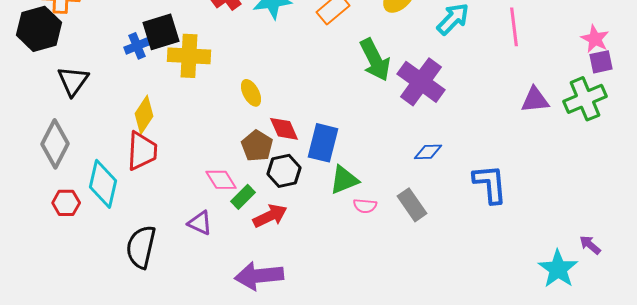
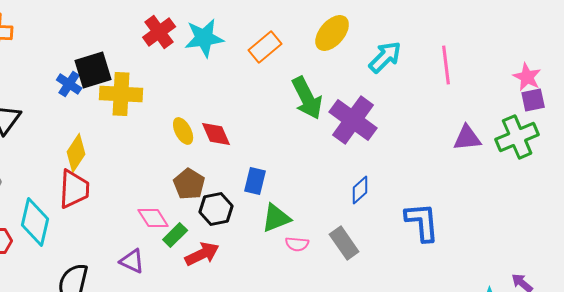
blue cross: (137, 46) -> (69, 84), turned -35
red diamond: (284, 129) -> (216, 134), moved
blue rectangle: (323, 143) -> (255, 181), size x0.7
blue diamond: (428, 152) -> (360, 190), turned -40

